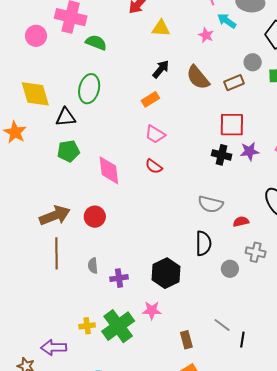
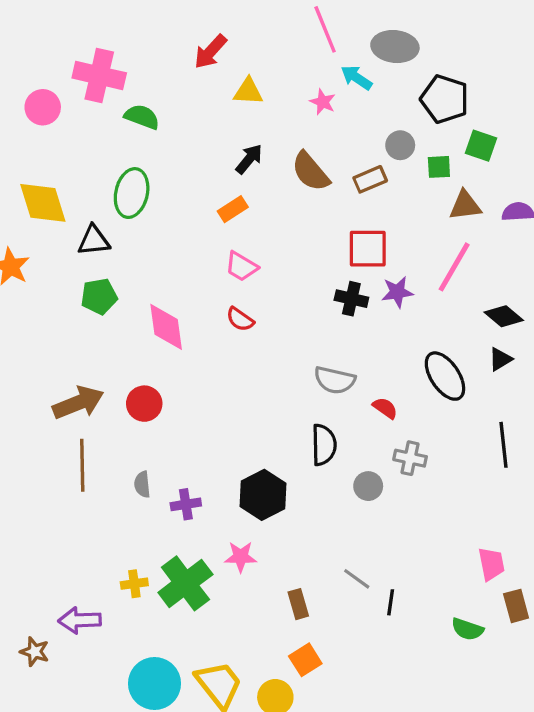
red semicircle: (241, 222) -> (385, 408), turned 49

